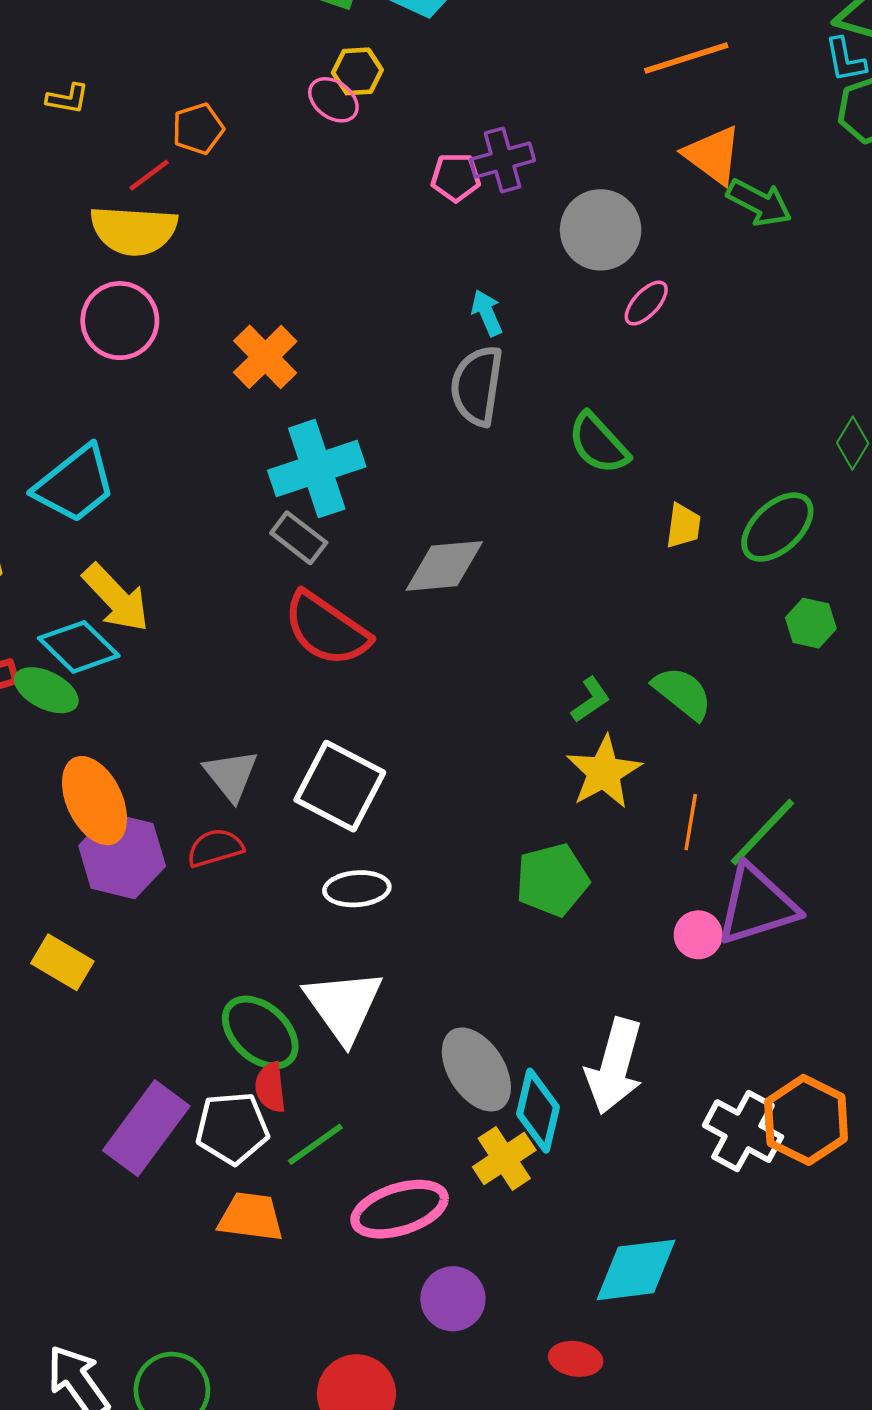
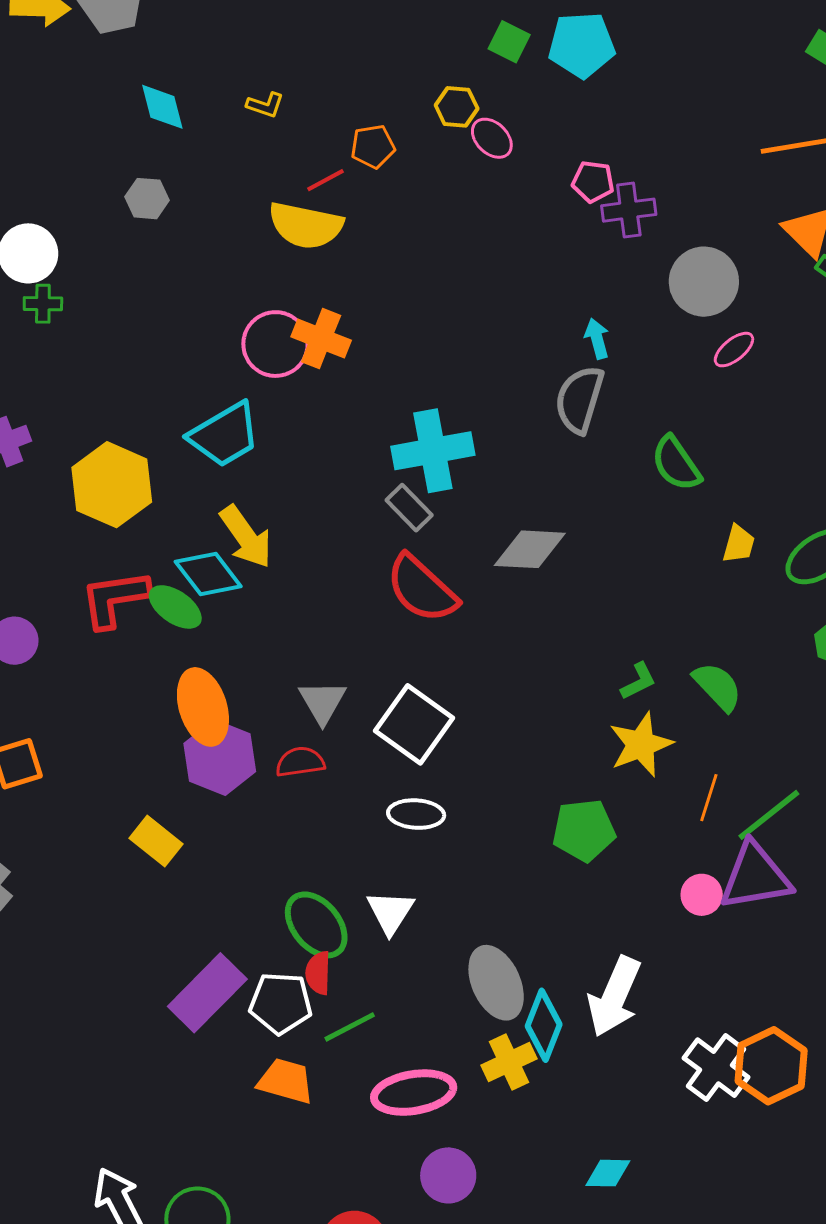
yellow hexagon: (357, 71) -> (457, 107), moved
pink pentagon: (456, 177) -> (593, 182), moved
pink circle: (120, 321) -> (275, 344), moved
orange cross: (265, 357) -> (321, 339), moved, turned -32
white triangle: (343, 1006) -> (390, 912), size x0.7
cyan diamond: (636, 1270) -> (608, 1173), size x0.6

